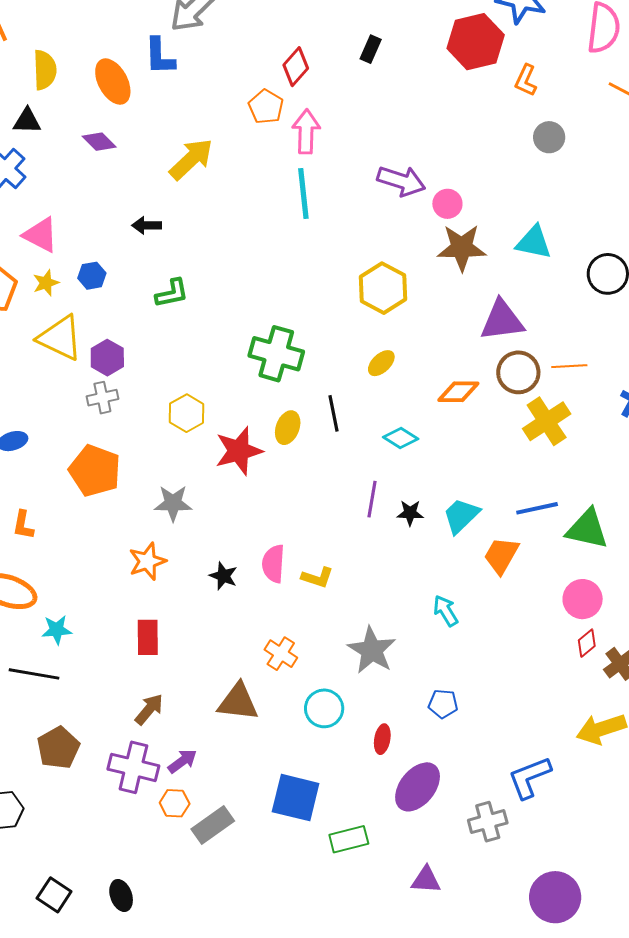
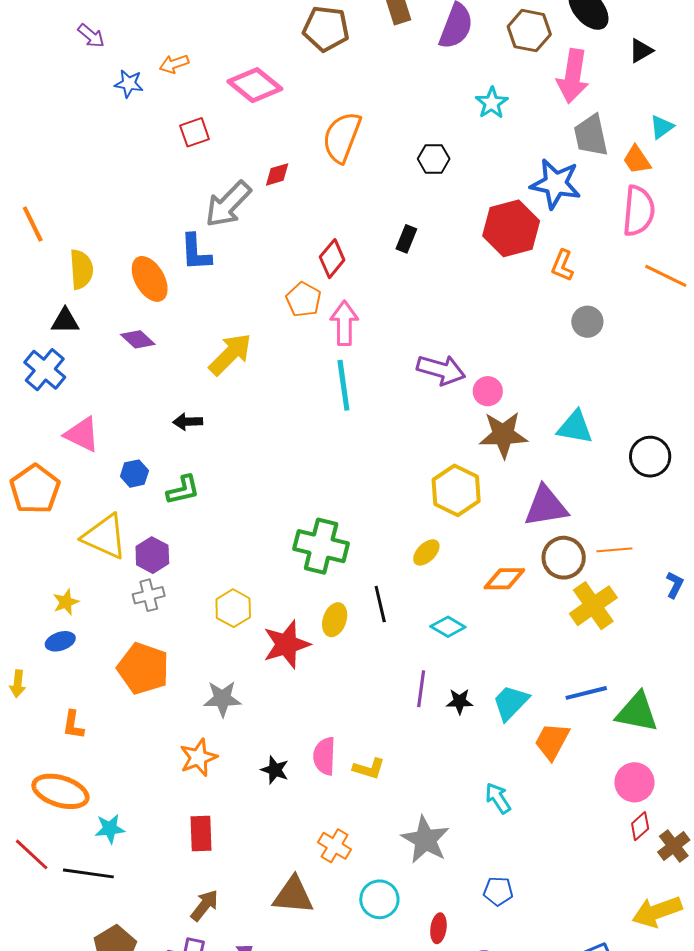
yellow star: (46, 283) -> (66, 602), moved
yellow hexagon: (383, 288) -> (456, 490), moved
green L-shape: (172, 293) -> (183, 490), moved

